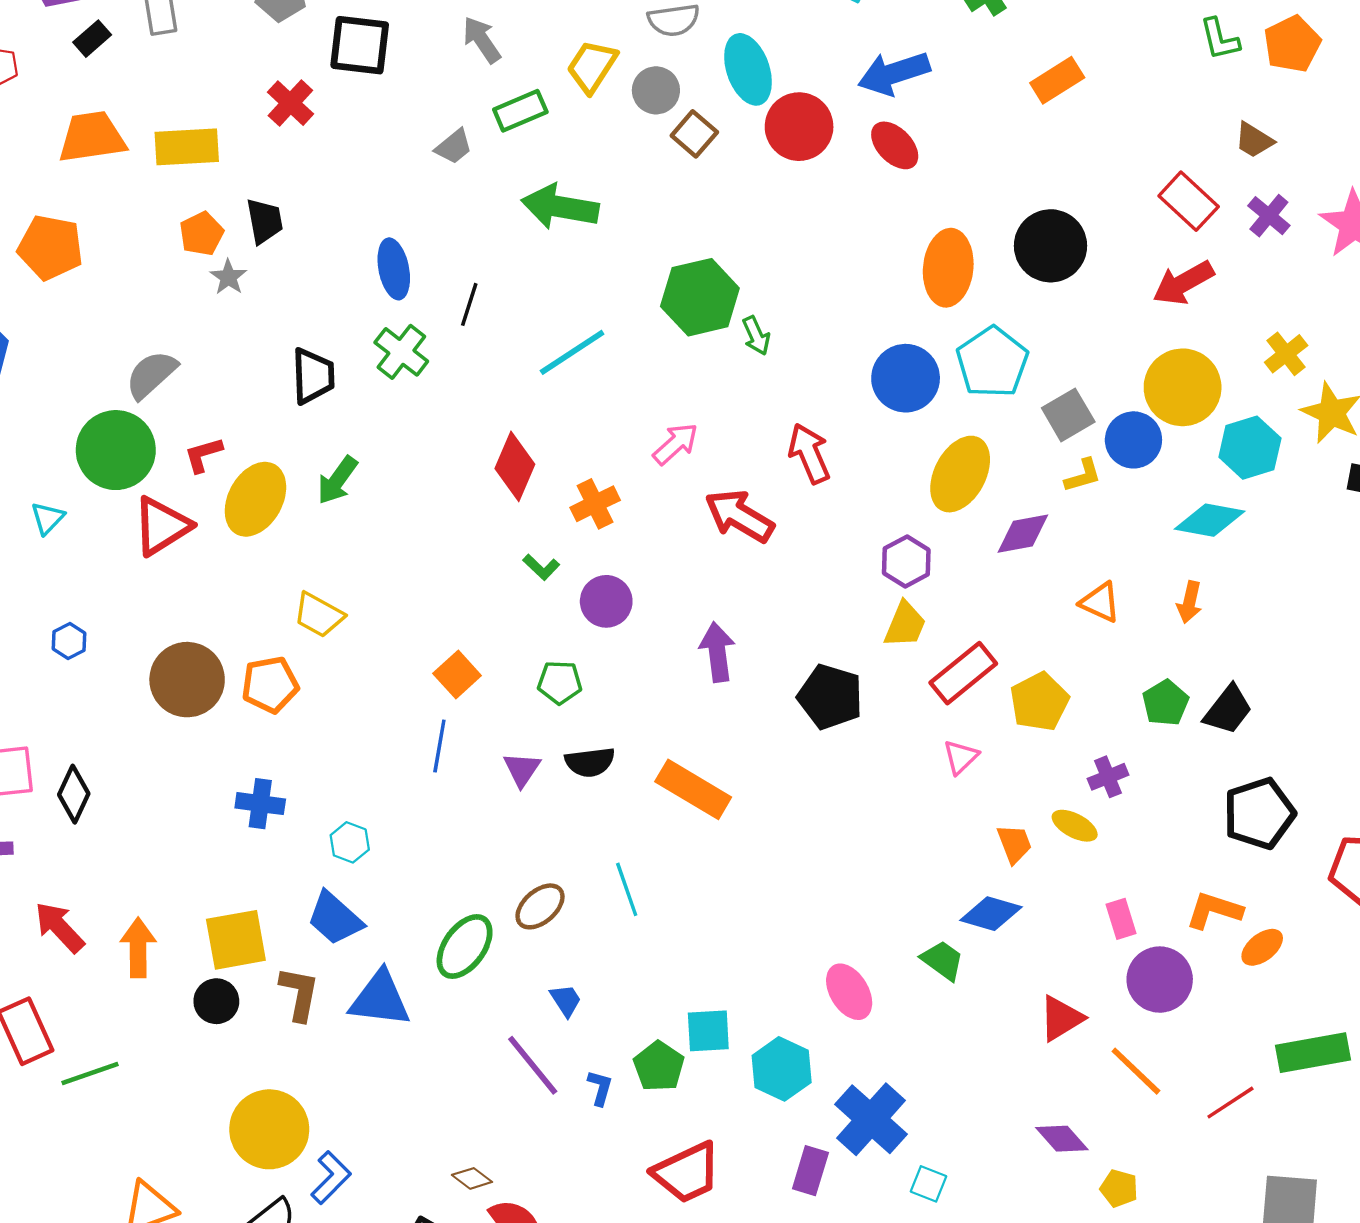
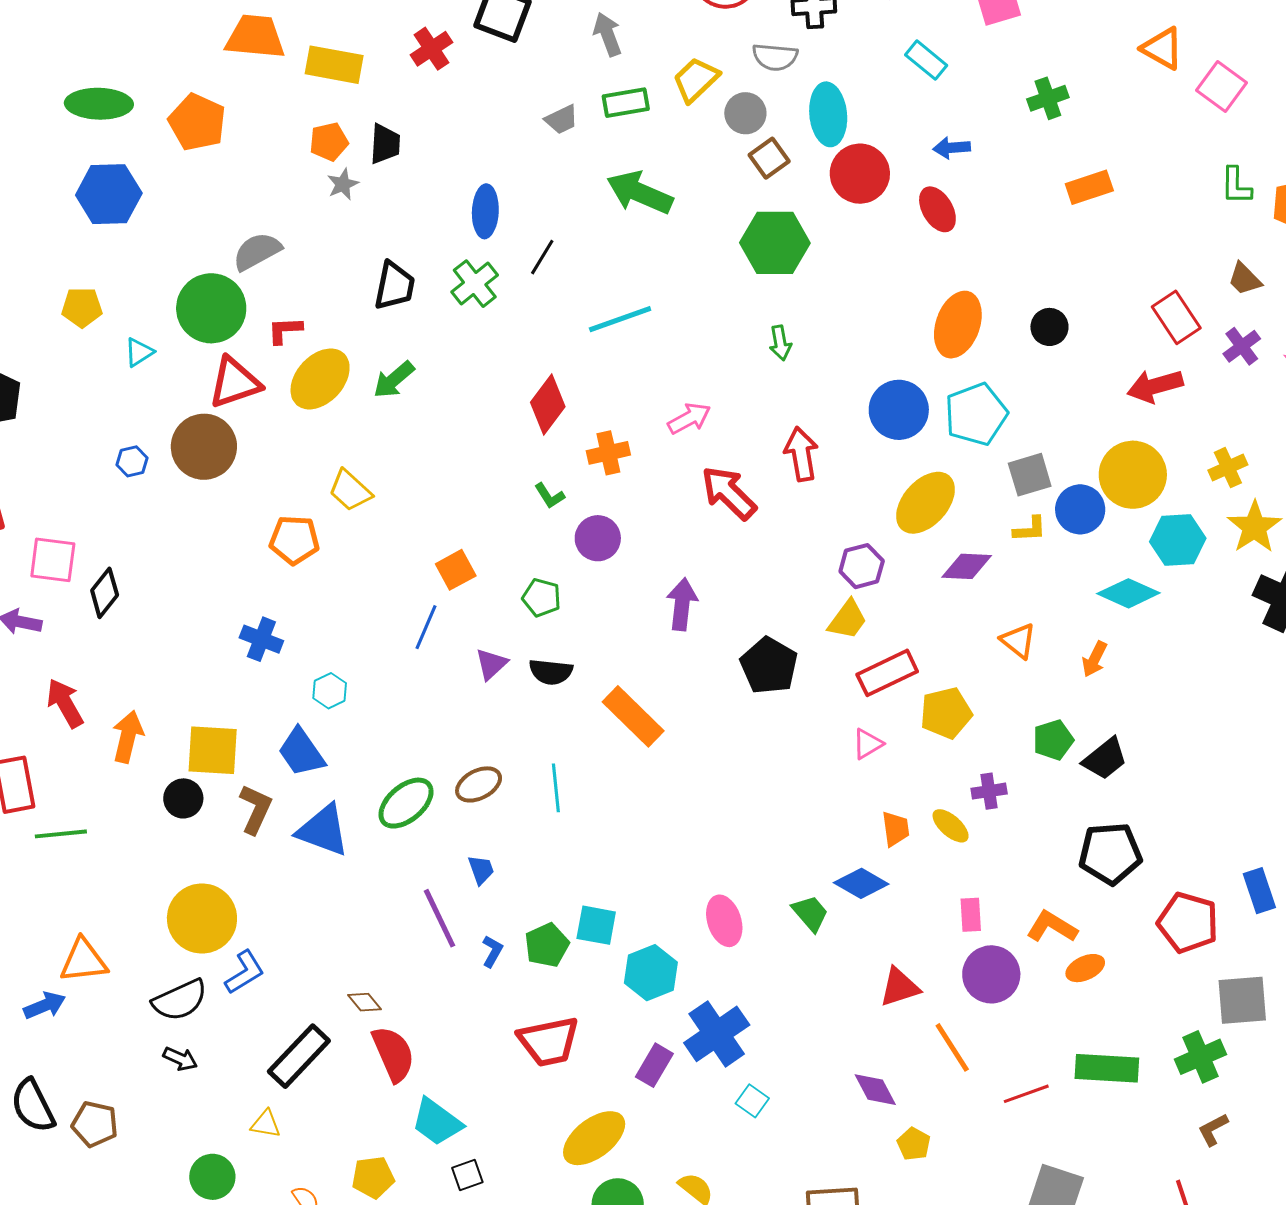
blue arrow: (894, 73) -> (952, 148), size x0.6
black circle: (1051, 246) -> (1049, 327), size x0.6
green hexagon: (700, 297) -> (775, 243), moved
brown circle: (187, 680) -> (204, 447), moved

